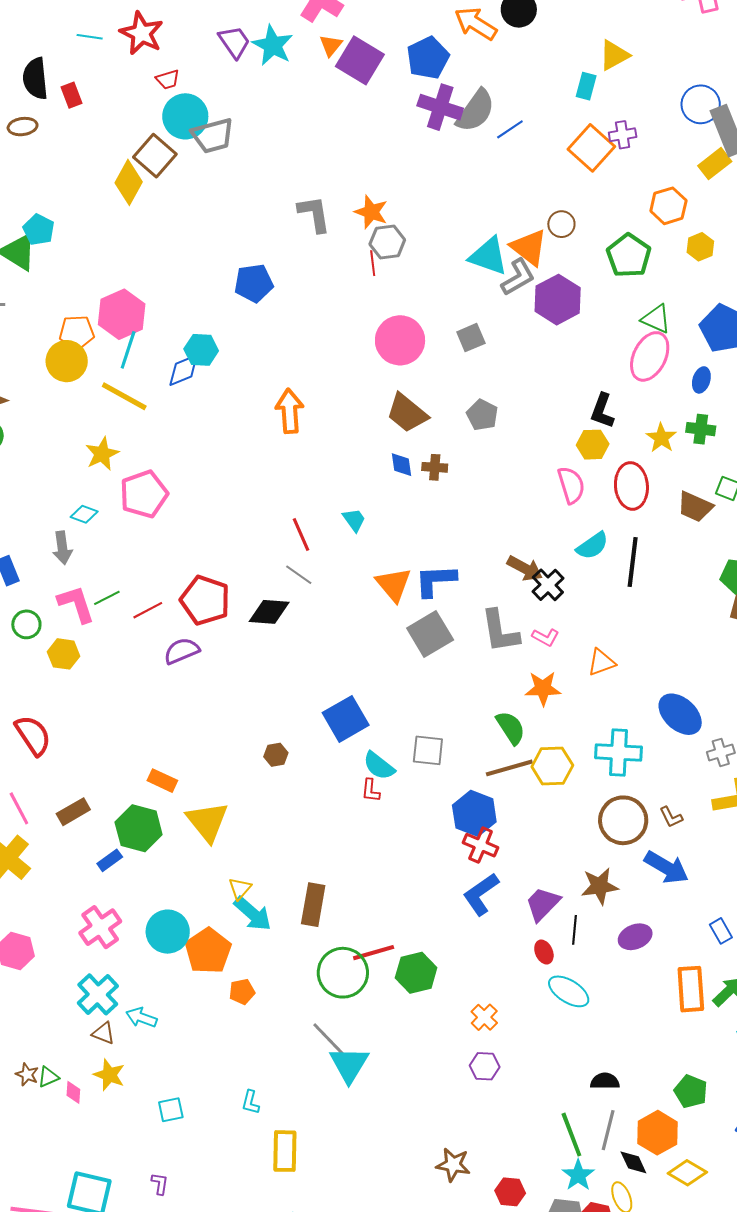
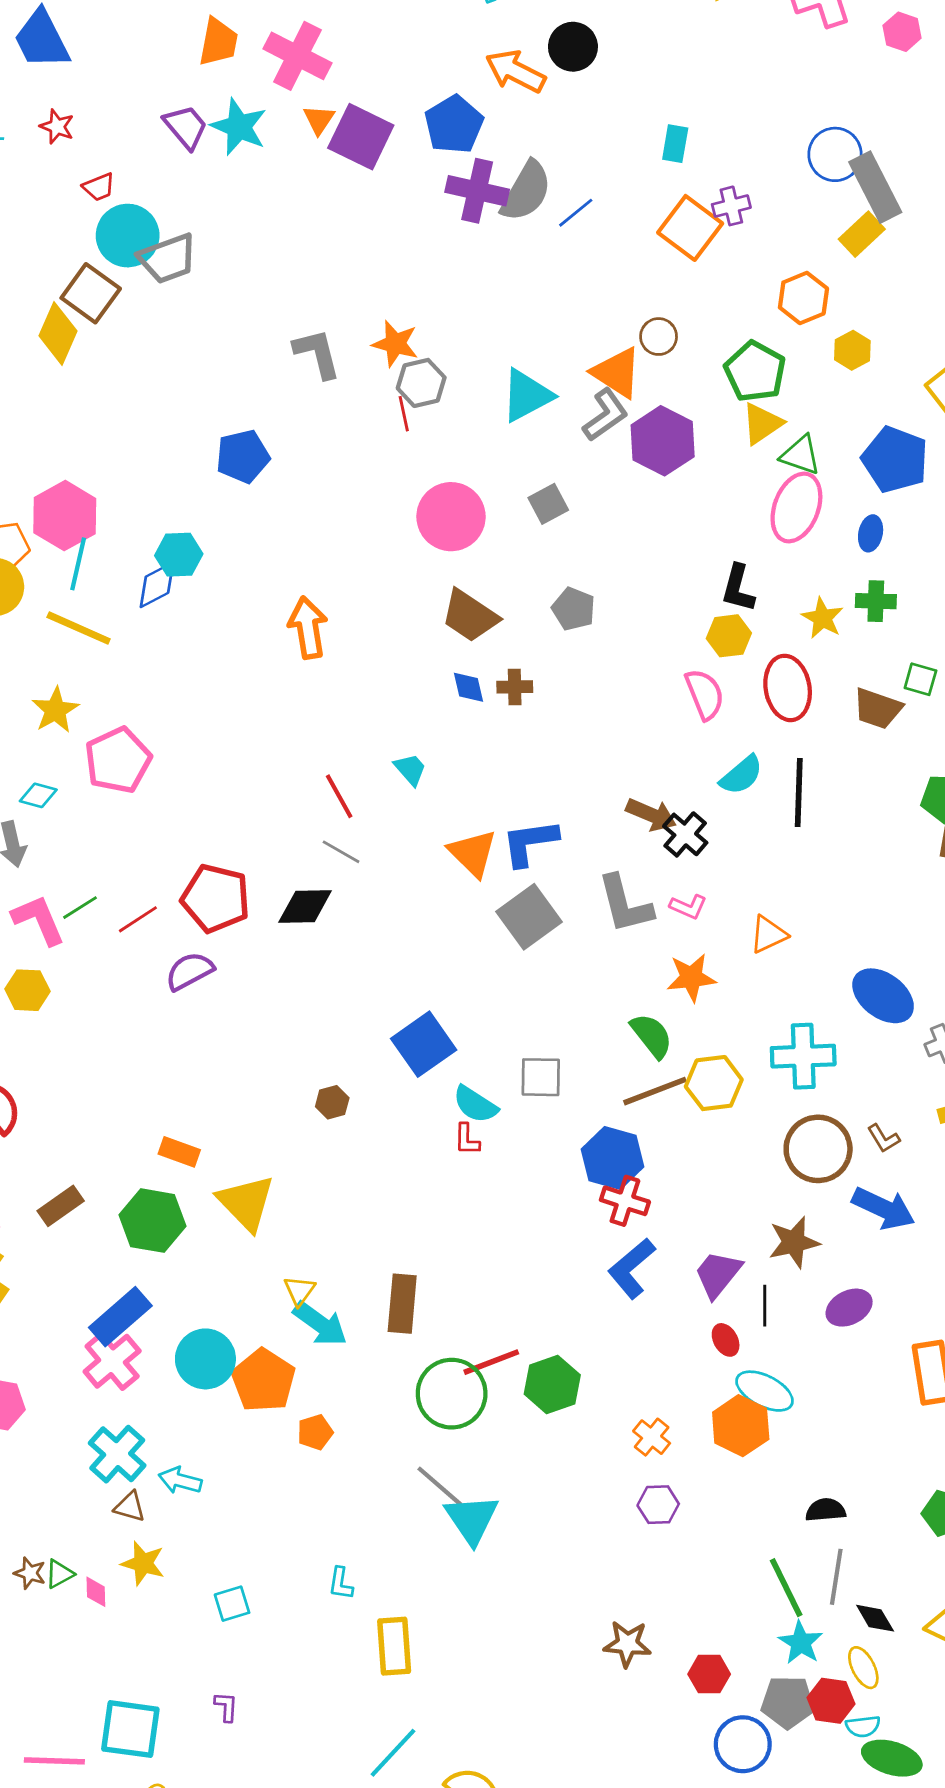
red star: (142, 33) -> (57, 127), size x0.6
yellow triangle: (614, 55) -> (762, 423), moved
cyan triangle: (488, 256) -> (527, 395), moved, turned -42
blue rectangle: (110, 860) -> (120, 1317), moved, size x1.8
orange hexagon: (657, 1133) -> (741, 1426), moved

